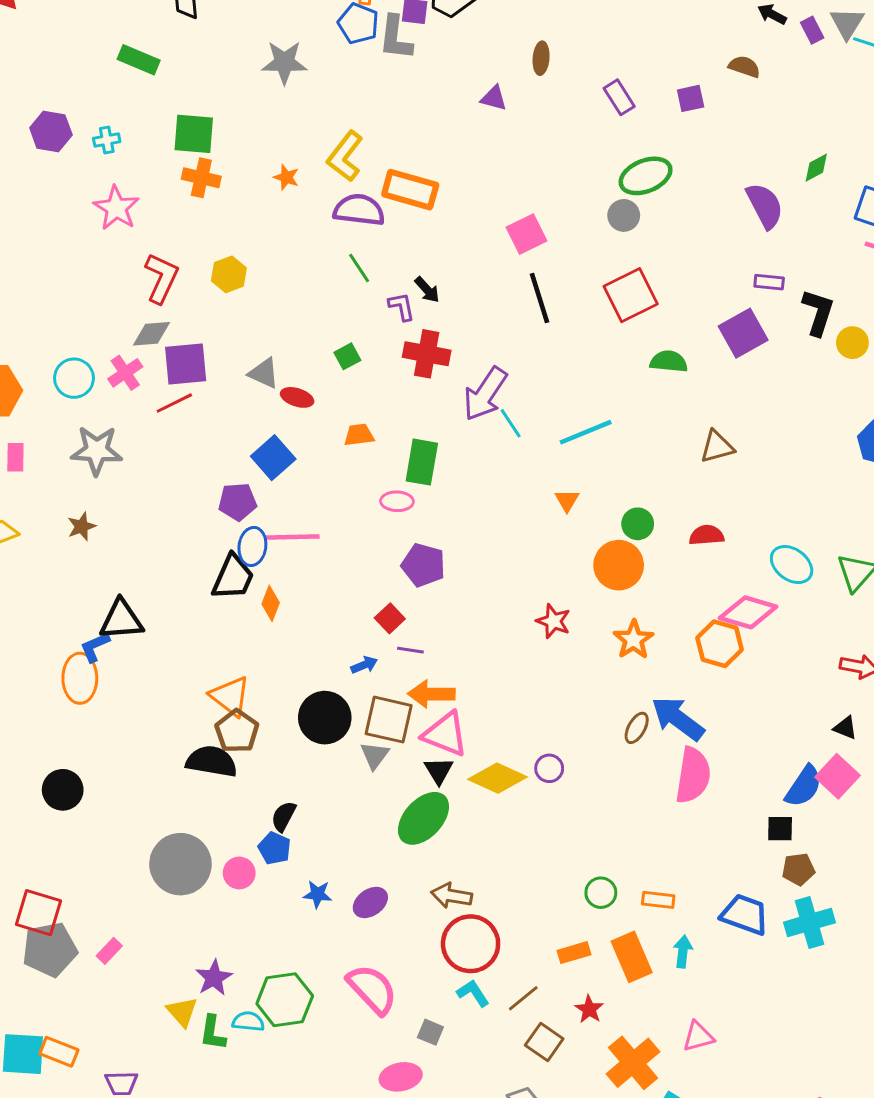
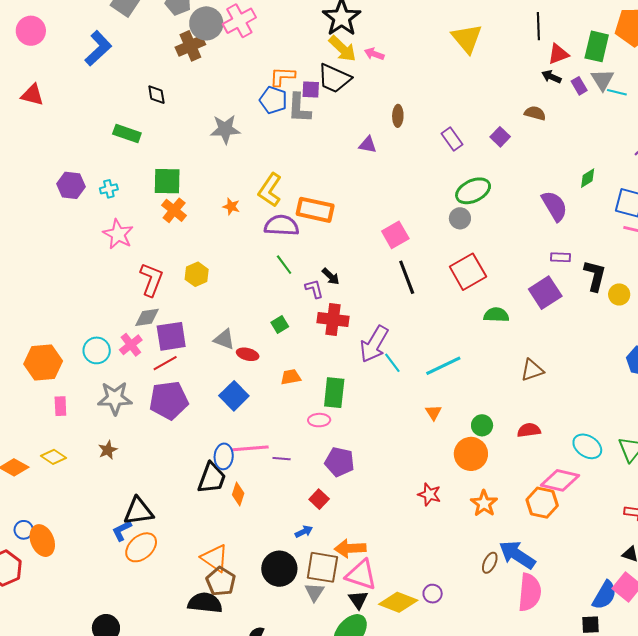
purple square: (691, 98) -> (500, 137), turned -30
orange cross: (201, 178) -> (174, 210), turned 30
purple pentagon: (238, 502) -> (169, 400), moved, size x1.5
purple line: (410, 650) -> (282, 459), moved
orange ellipse: (80, 678) -> (141, 547), moved, turned 52

